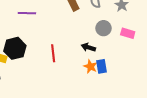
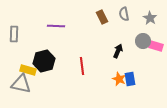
gray circle: (103, 28) -> (143, 41), moved
black arrow: (88, 47) -> (118, 51), moved, turned 96

